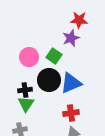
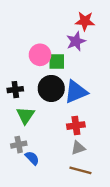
green square: (54, 56) -> (57, 62), turned -35
pink circle: (29, 57) -> (40, 55), moved
black cross: (25, 90) -> (15, 90), moved

